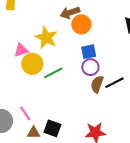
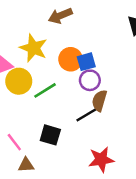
orange circle: (81, 24) -> (71, 59), moved
black line: (114, 83) -> (87, 114), moved
black square: (52, 128) -> (50, 135), moved

